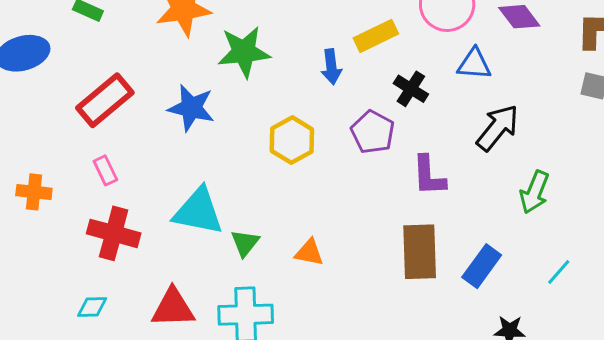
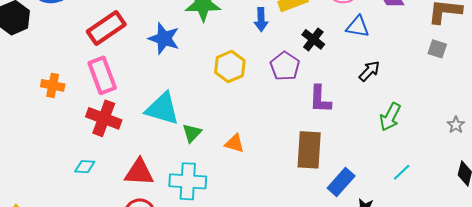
black arrow: (498, 128) -> (369, 71), size x0.7
pink rectangle: (105, 170) -> (102, 75), size x1.8
blue rectangle: (482, 266) -> (341, 182), moved

